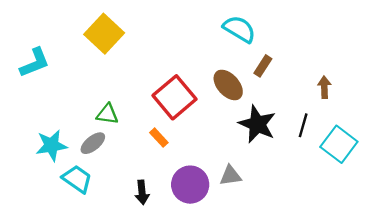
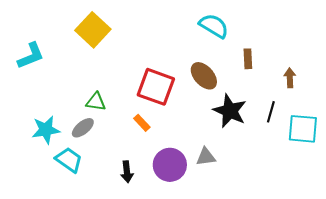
brown rectangle: (263, 66) -> (248, 59), moved, turned -36
red square: (174, 97) -> (156, 87), turned -30
cyan square: (339, 144) -> (303, 129), turned -32

